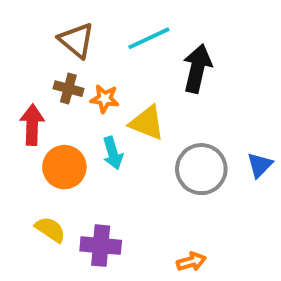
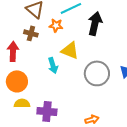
orange star: (105, 99) -> (56, 25), moved
orange circle: (64, 167) -> (17, 81), moved
yellow semicircle: (50, 229) -> (22, 103), turned -35

